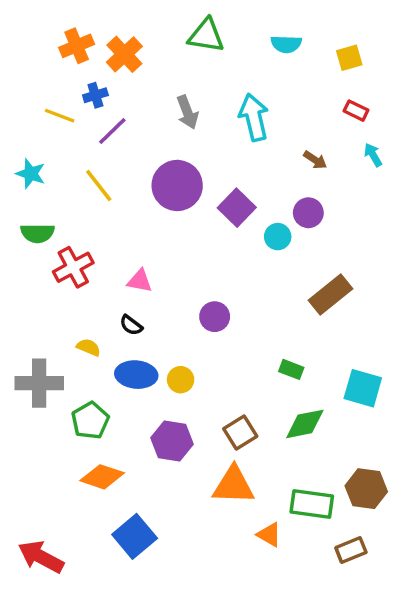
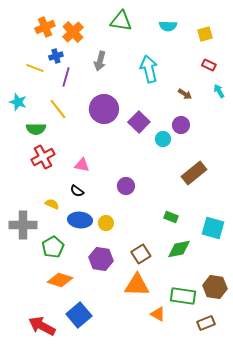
gray arrow: (187, 112) -> (100, 61), moved, turned 36
purple line: (112, 131) -> (66, 77), turned -30
green semicircle: (37, 233) -> (36, 129), moved
red arrow: (41, 557) -> (42, 326), moved

